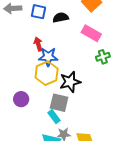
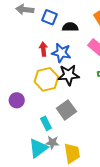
blue star: (48, 57) -> (61, 53), moved
black star: (70, 82) -> (69, 75), moved
gray square: (59, 103) -> (66, 110), moved, turned 30

